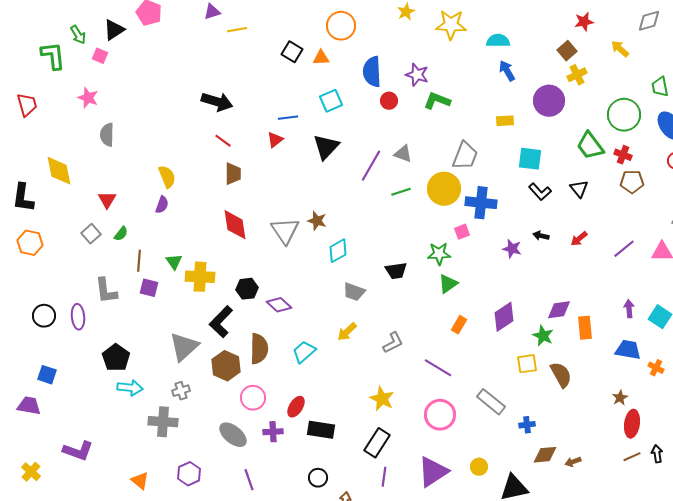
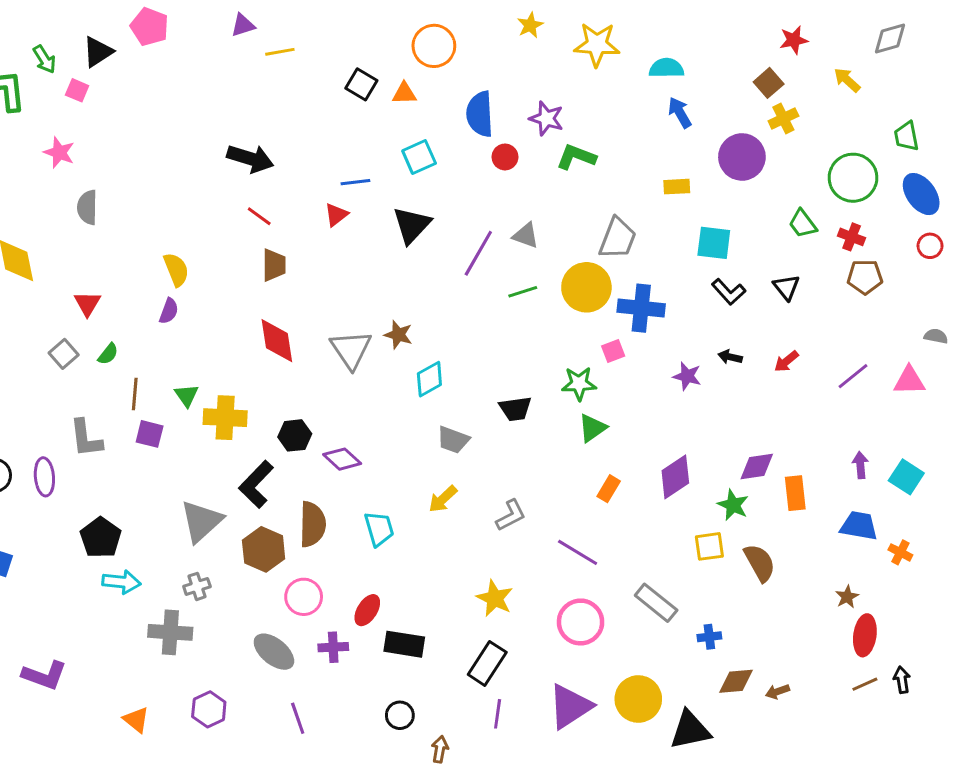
green trapezoid: (590, 146) -> (803, 224), size x0.7
cyan trapezoid: (304, 352) -> (379, 529), turned 115
yellow circle: (479, 467) -> (638, 699), size x1.8

